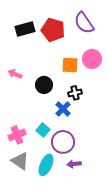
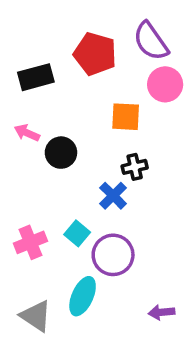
black rectangle: (25, 29) -> (36, 77), moved
pink circle: (92, 59) -> (165, 84), moved
black circle: (44, 85) -> (61, 153), moved
gray triangle: (20, 161) -> (36, 316), moved
purple arrow: (74, 164) -> (162, 312), moved

